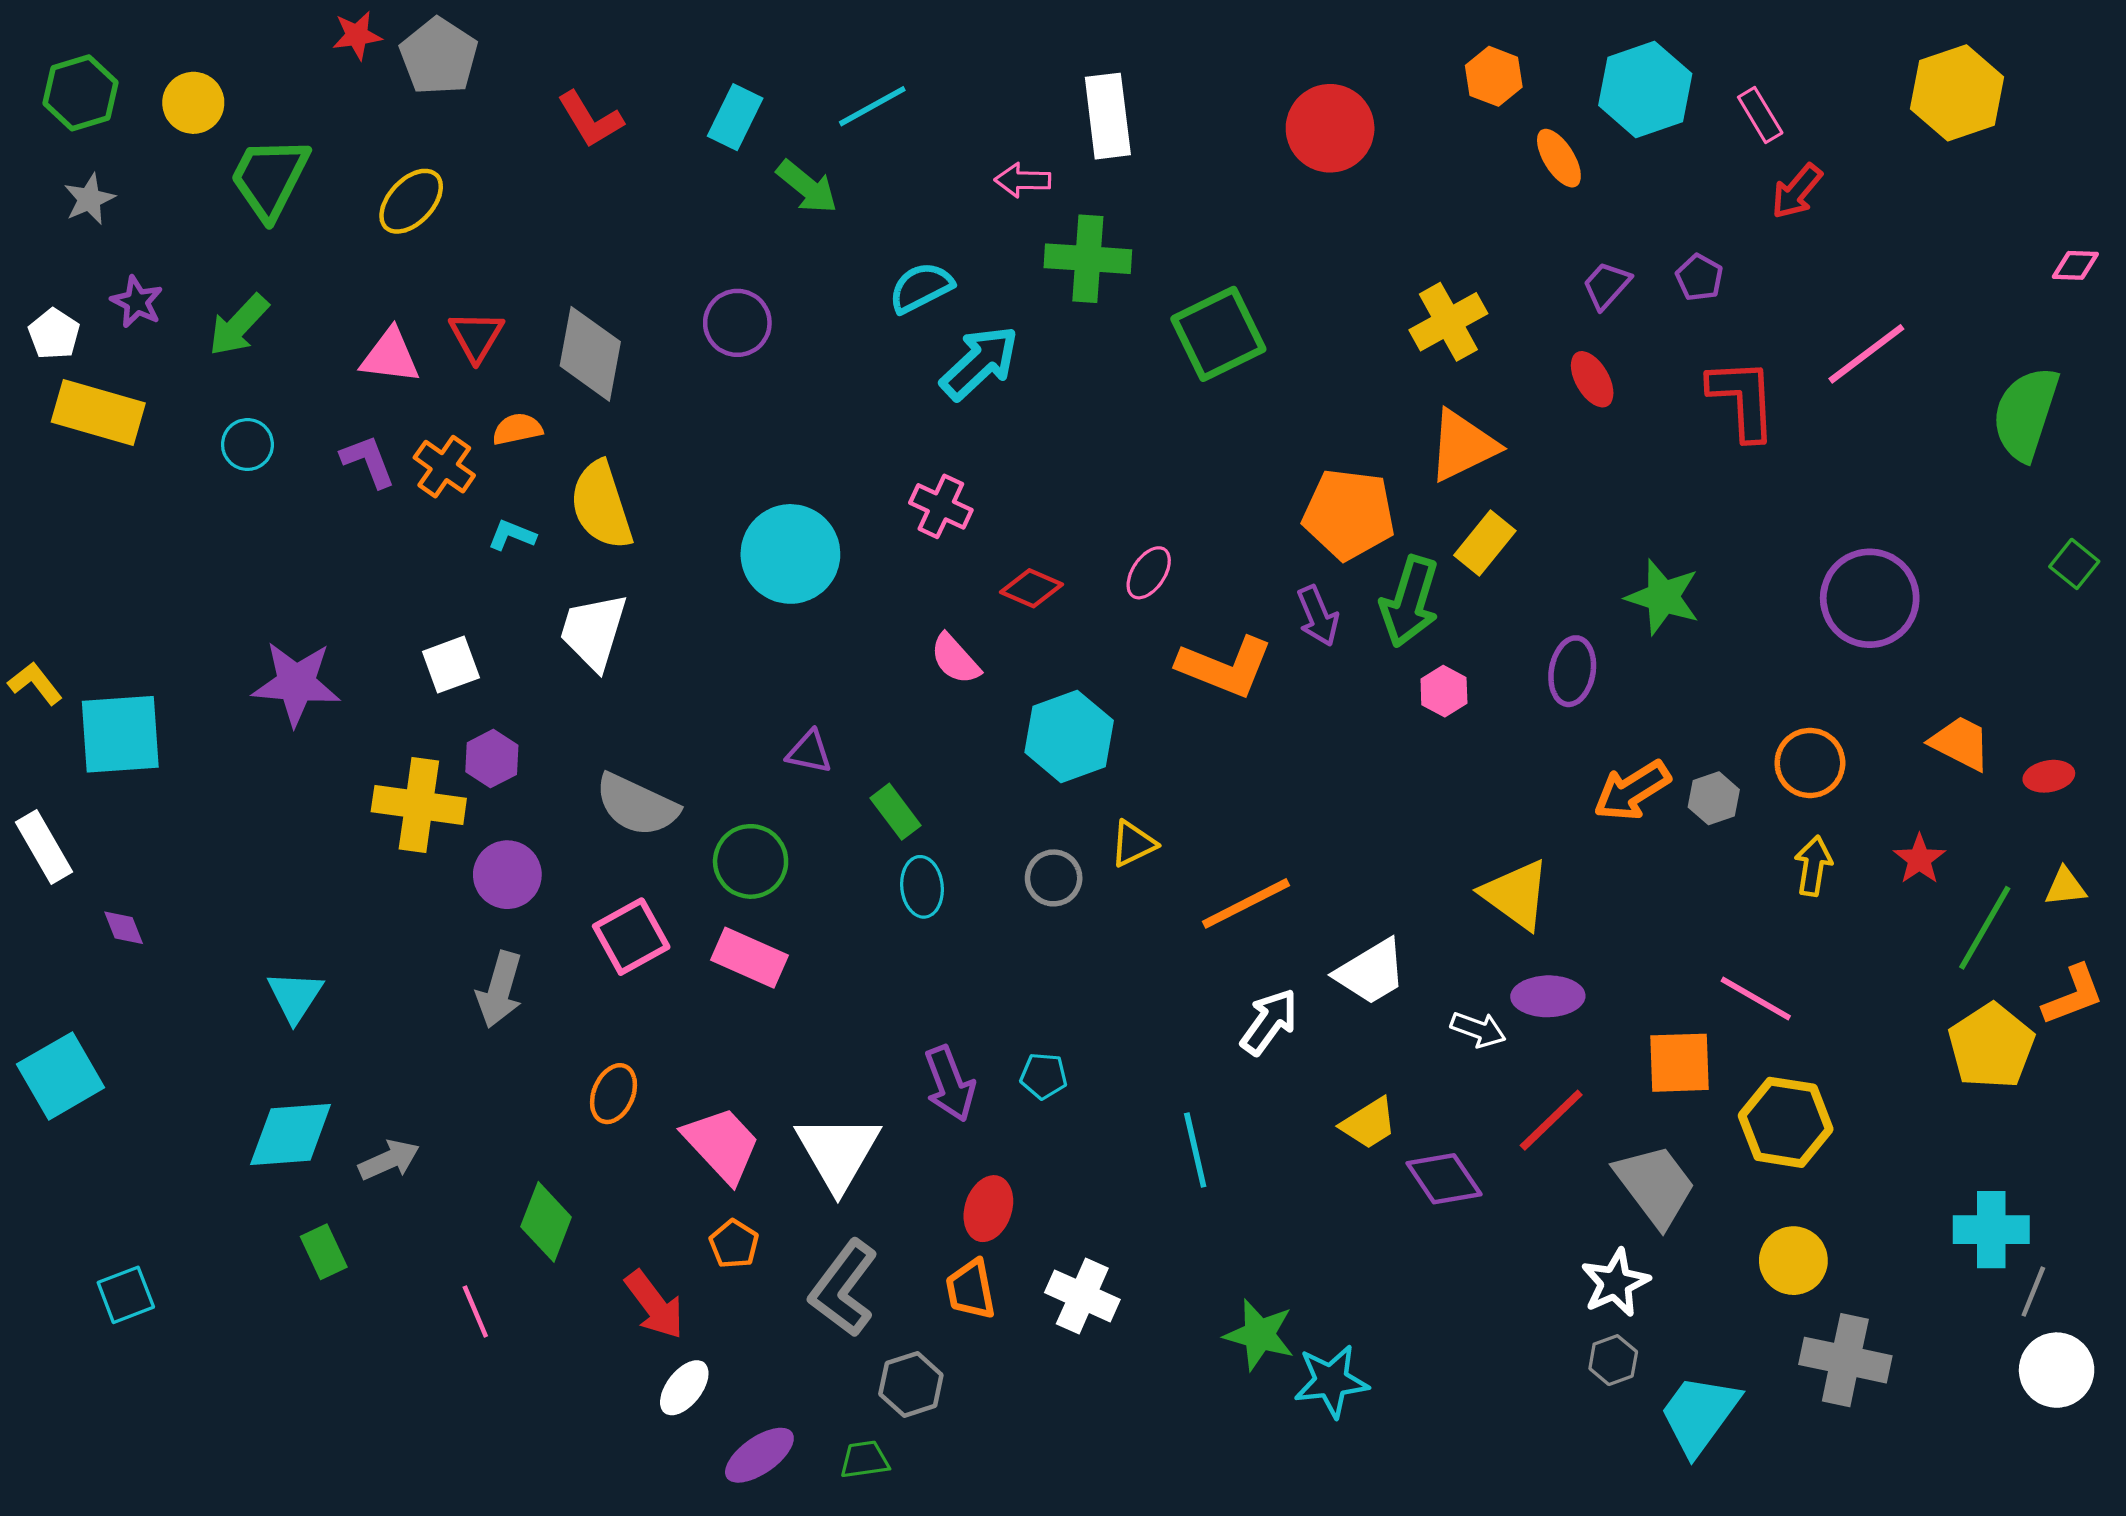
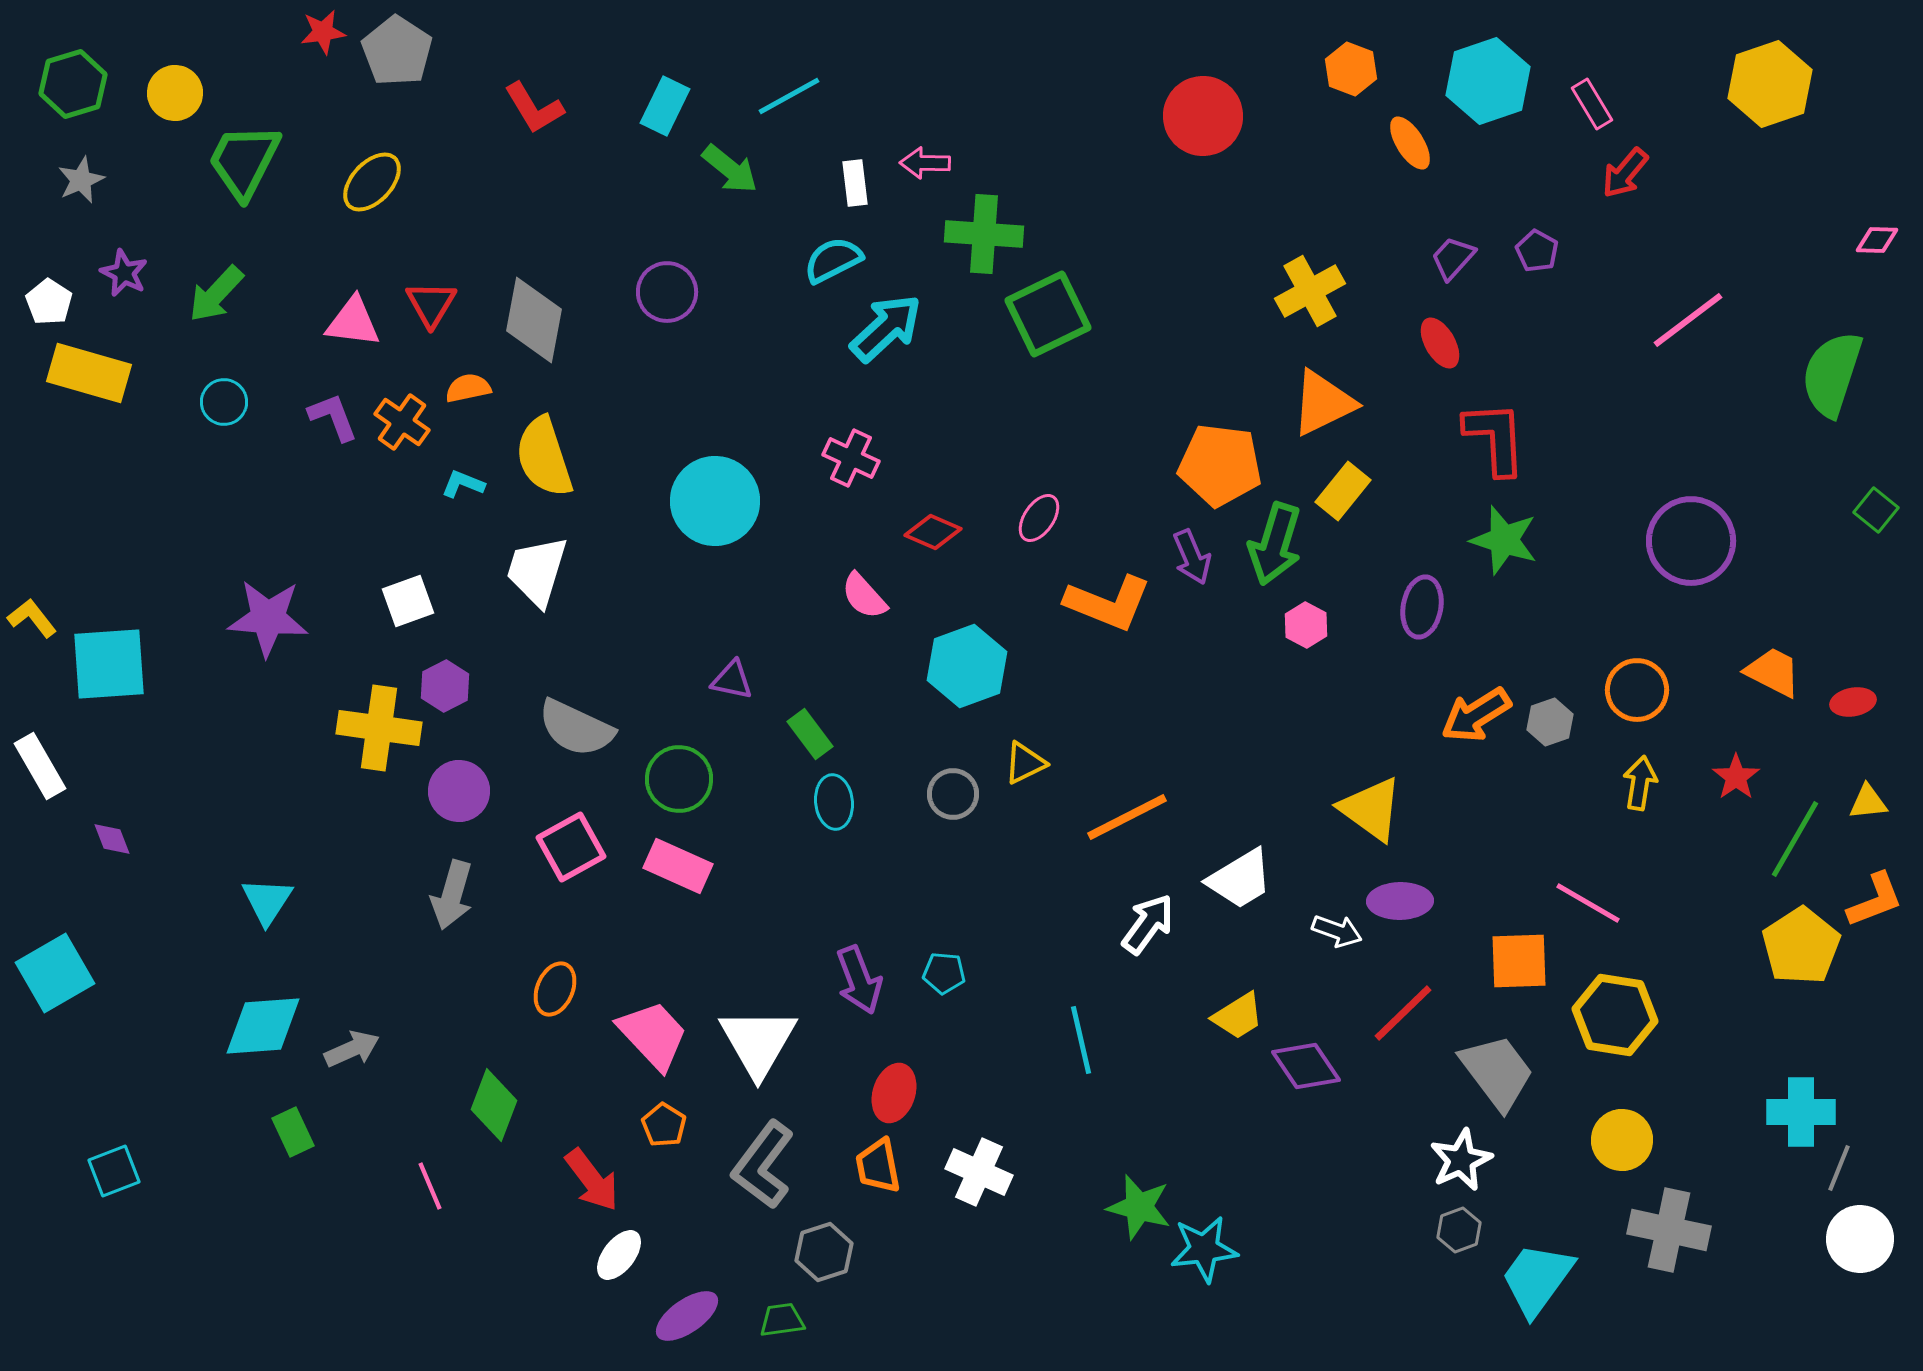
white rectangle: (1108, 116) -> (855, 183), moved, size x0.6
green square: (1218, 334) -> (1048, 314), moved
red L-shape: (1743, 399) -> (1495, 438), moved

